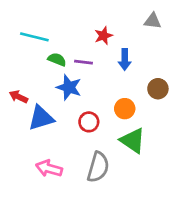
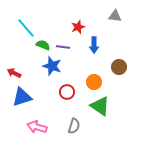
cyan line: (34, 37) -> (26, 28), turned 35
blue triangle: (41, 118) -> (22, 97), moved
gray semicircle: (98, 167) -> (74, 126), size x0.7

